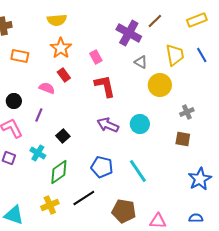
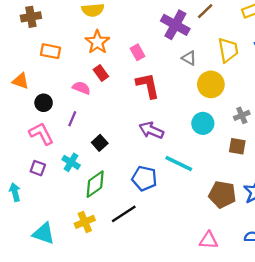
cyan circle: (140, 124) -> (203, 123), moved
cyan line: (138, 171) -> (179, 163), moved, turned -30
brown pentagon: (124, 211) -> (222, 194), moved

